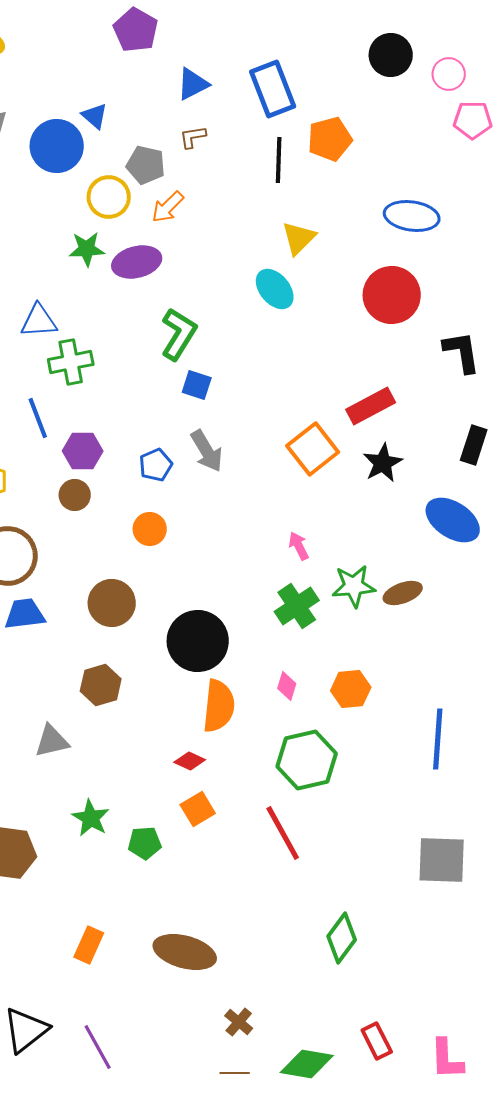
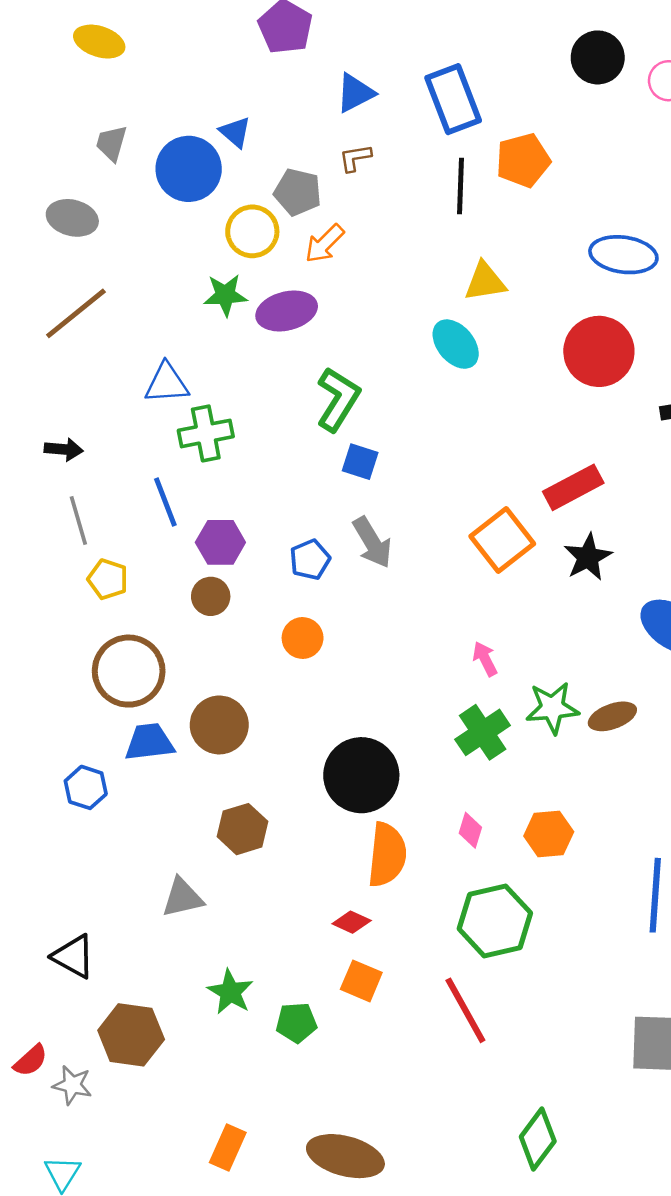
yellow triangle: (299, 238) -> (485, 282), turned 36
brown circle: (112, 603) -> (219, 725), moved
orange square: (198, 809) -> (361, 981), turned -36

